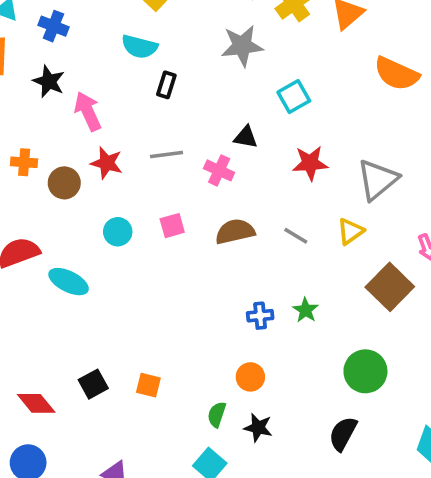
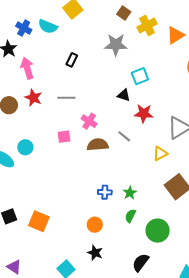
blue cross: (53, 26) -> (24, 28), moved
cyan semicircle: (139, 47) -> (48, 26), moved
black triangle: (246, 137) -> (124, 95), moved
pink cross: (219, 170) -> (89, 121), moved
cyan circle: (118, 232) -> (25, 147), moved
gray line: (296, 236) -> (124, 136), moved
orange square: (148, 385) -> (39, 221), size x1.5
green semicircle: (217, 414) -> (130, 216), moved

